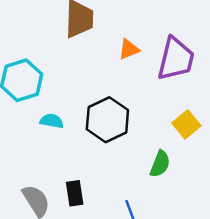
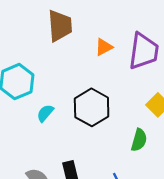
cyan semicircle: (52, 121) -> (45, 113), turned -54

